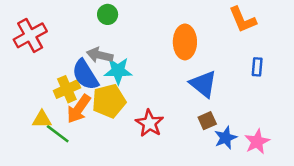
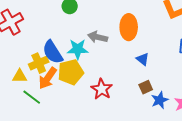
gray arrow: (100, 55) -> (98, 37), moved
blue triangle: (203, 84) -> (143, 59), size x0.6
yellow triangle: (42, 119) -> (20, 76), moved

